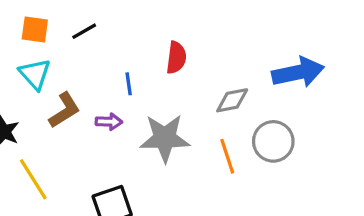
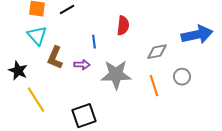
brown L-shape: (64, 110) -> (55, 58), turned 145
gray circle: (273, 141) -> (182, 77), size x0.7

